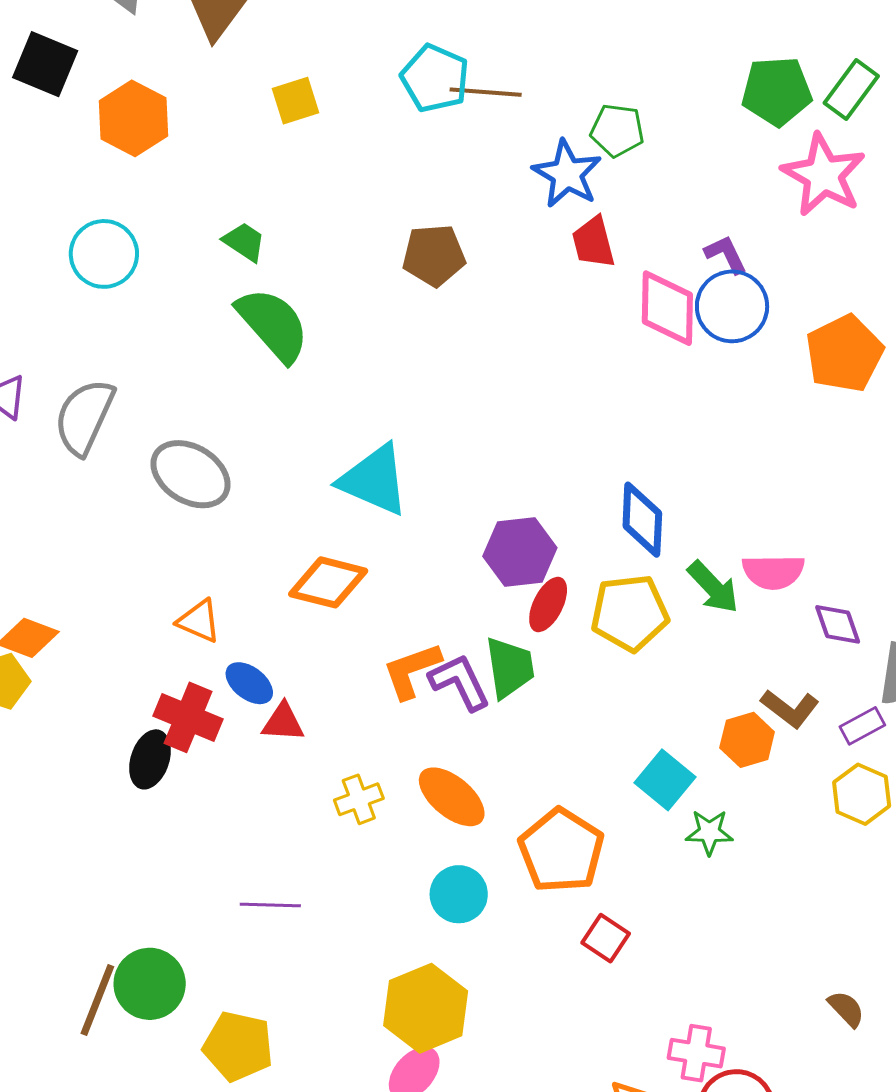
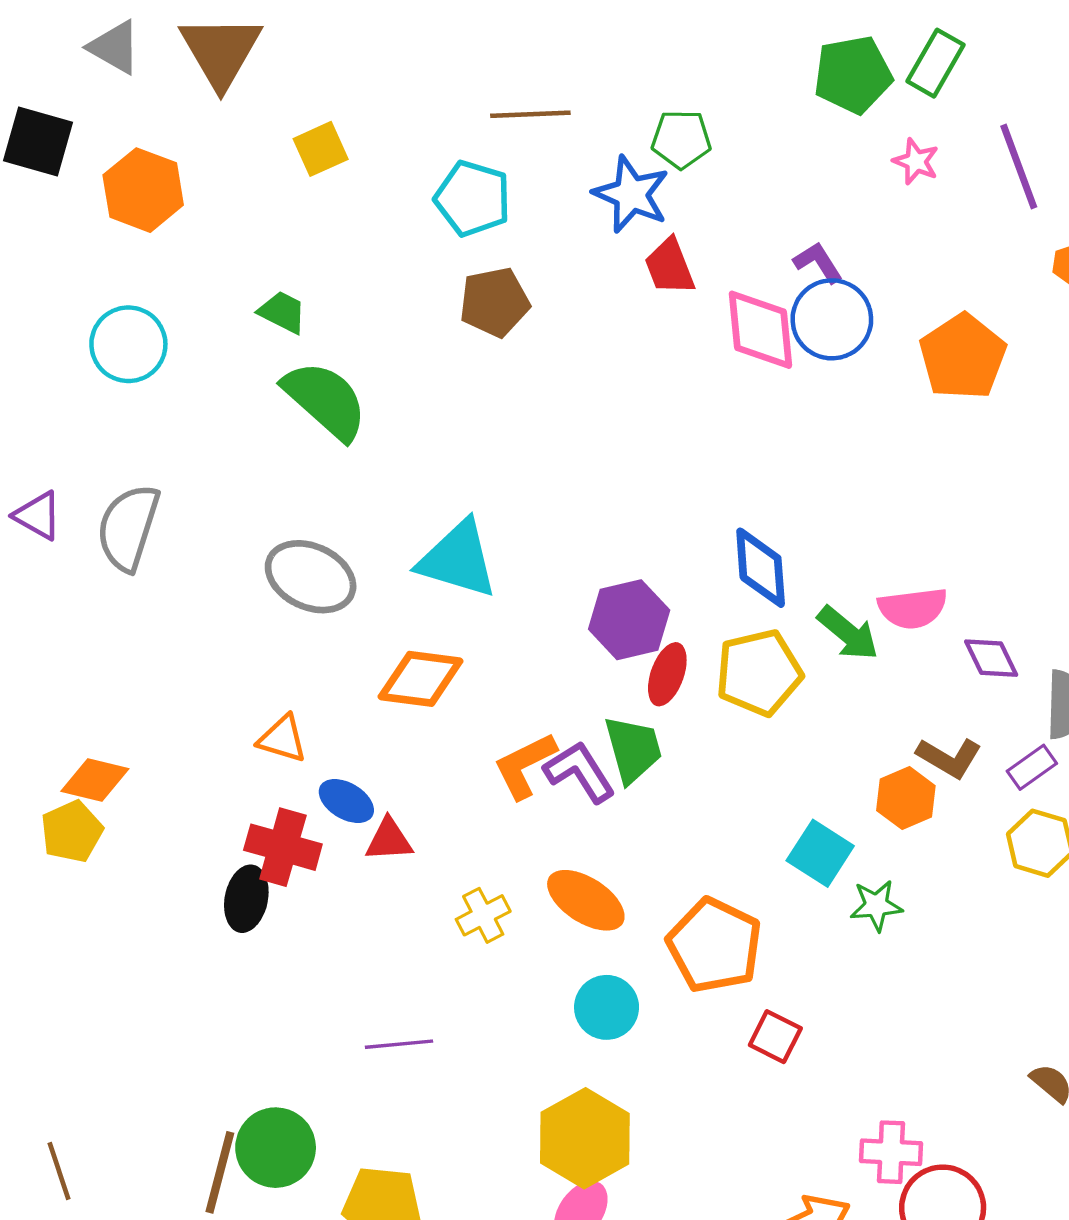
cyan pentagon: (435, 78) -> (473, 198), moved
pink star: (823, 175) -> (916, 161), size x0.5
gray ellipse: (191, 474) -> (311, 577), moved

